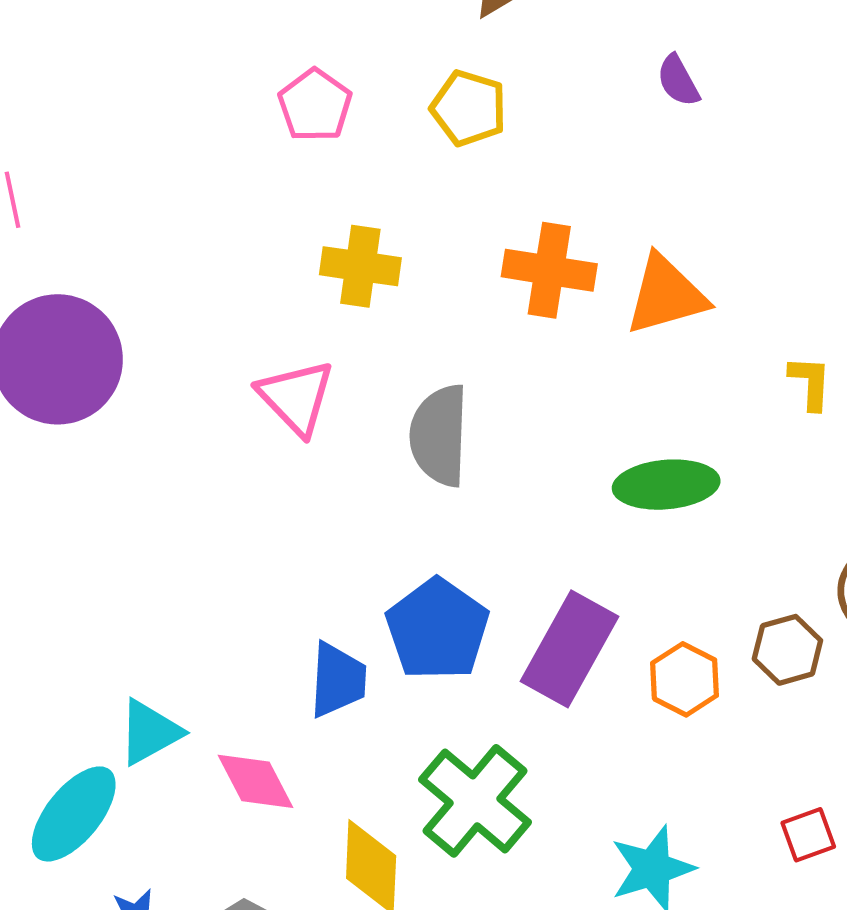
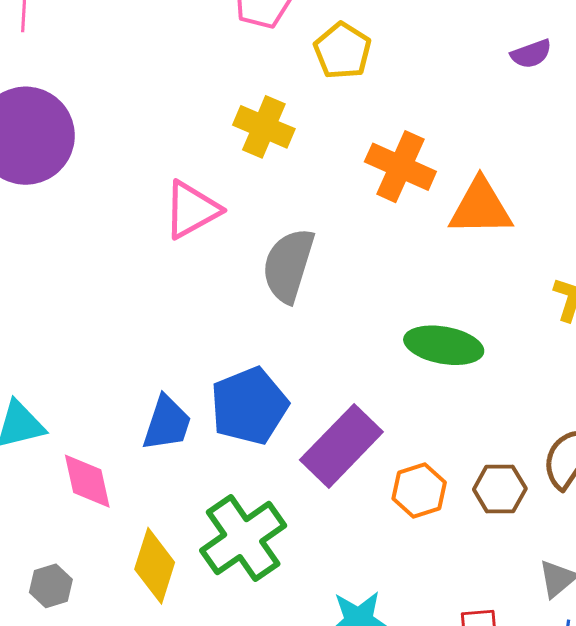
purple semicircle: (678, 81) -> (531, 54), turned -96
yellow pentagon: (469, 108) -> (342, 51), moved
pink triangle: (296, 397) -> (192, 210), turned 30

